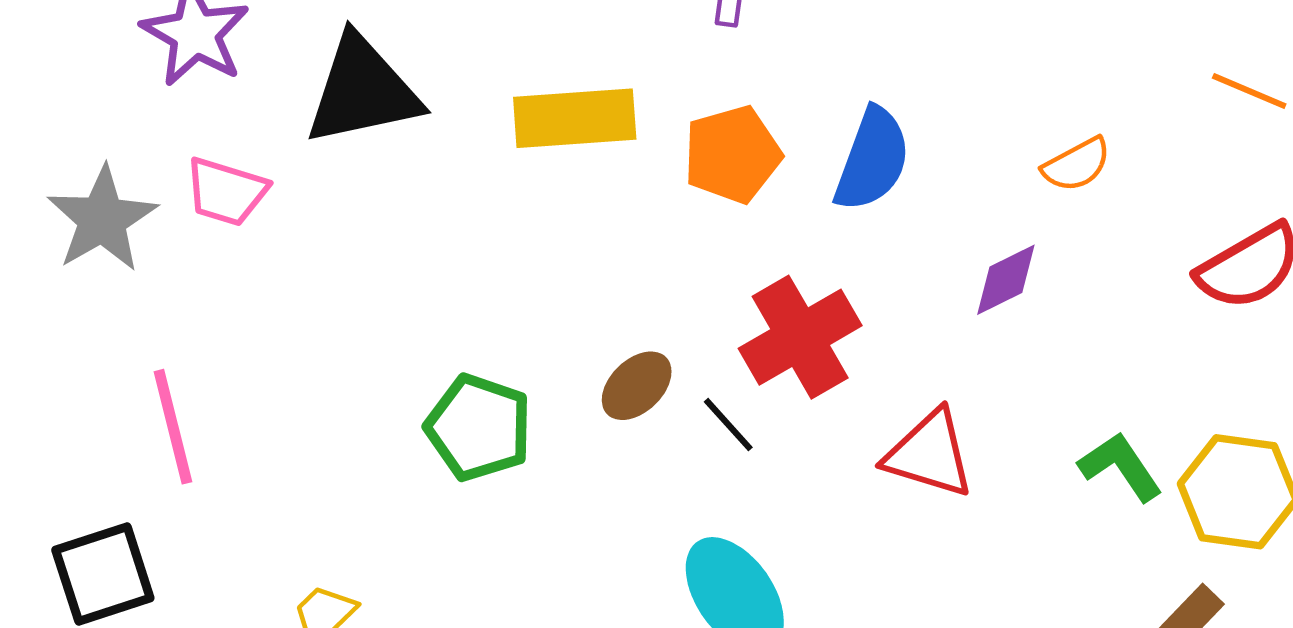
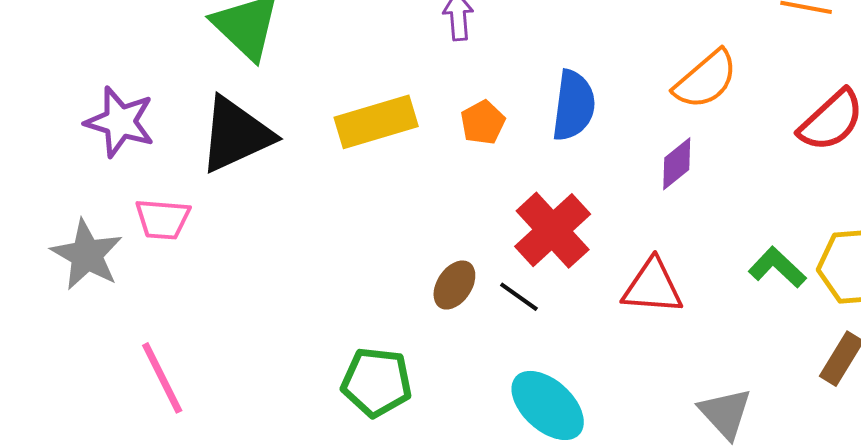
orange pentagon: (732, 154) -> (483, 122), size x0.7
orange semicircle: (1077, 165) -> (706, 80), size x1.5
green pentagon: (479, 428) -> (377, 382), moved

